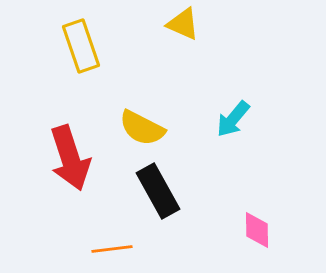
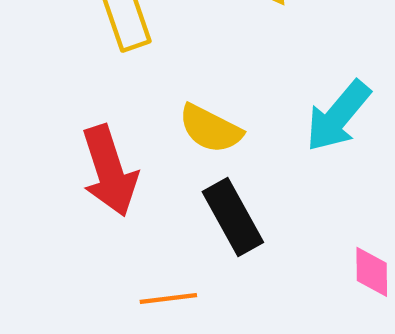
cyan arrow: (233, 119) -> (338, 116), size x1.4

